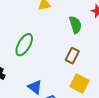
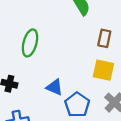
brown rectangle: (72, 56) -> (104, 38), moved

